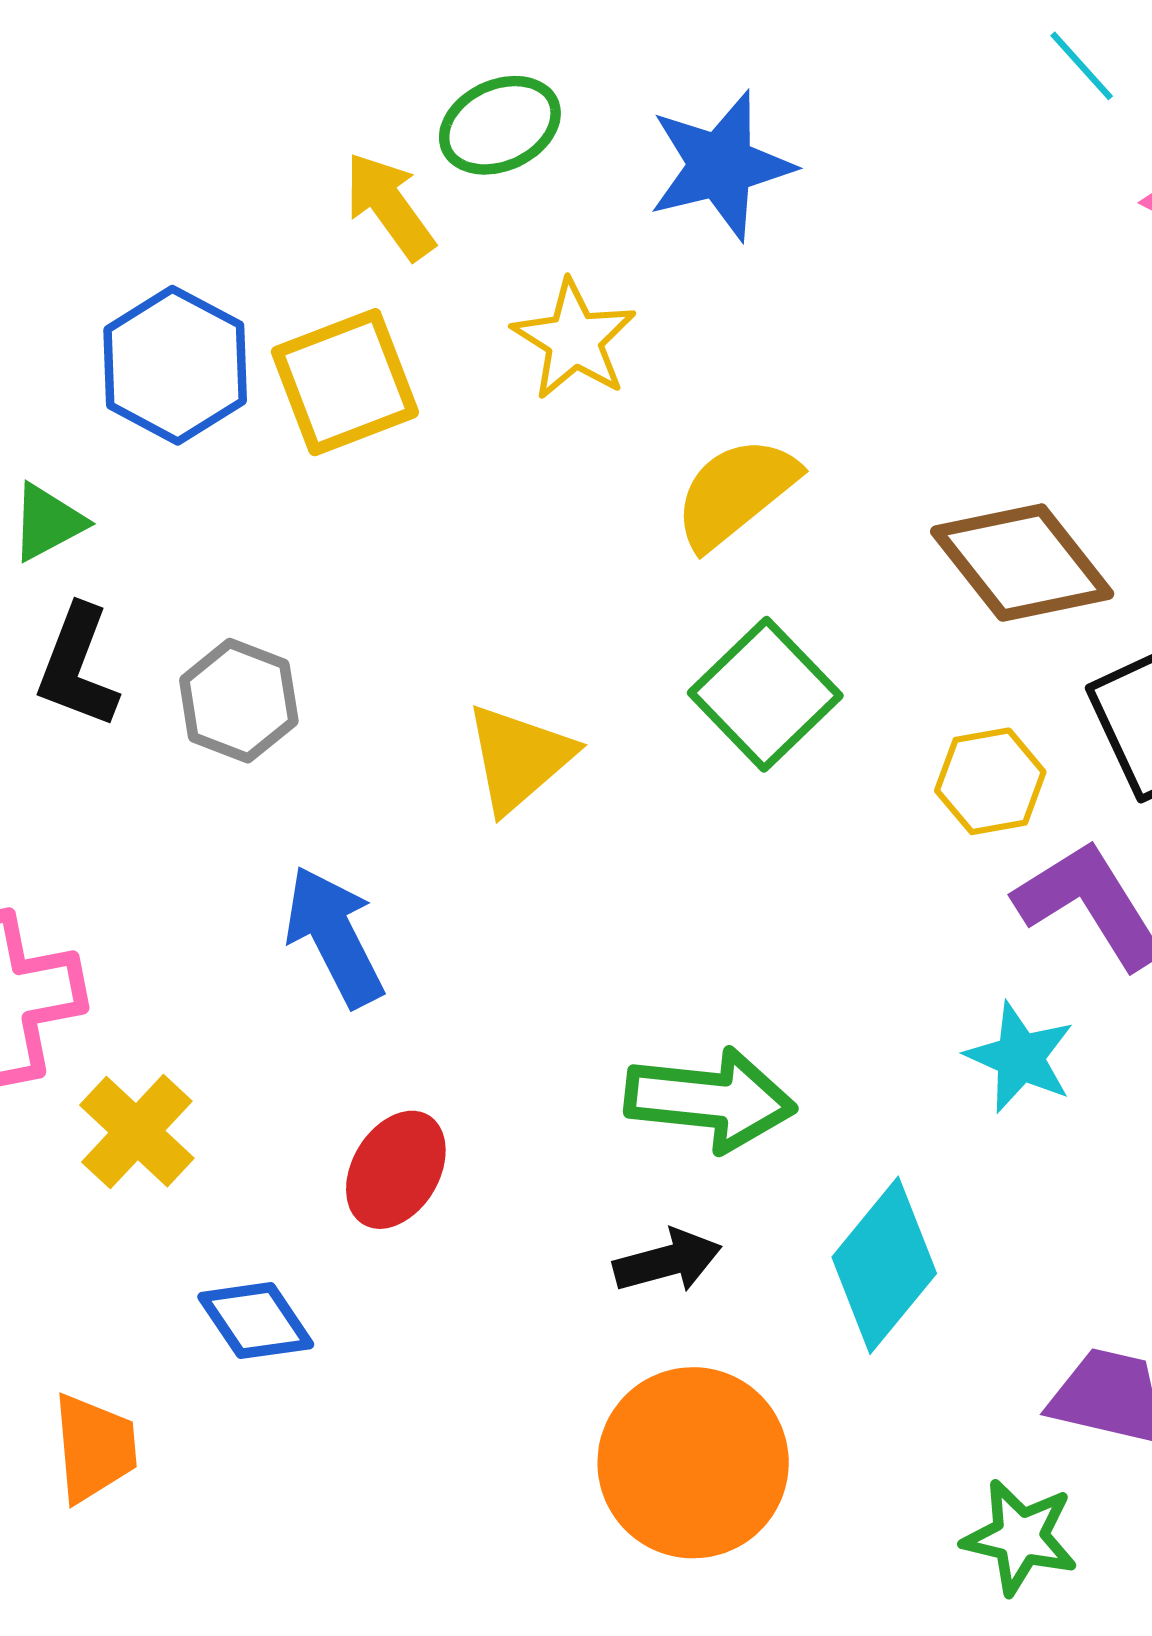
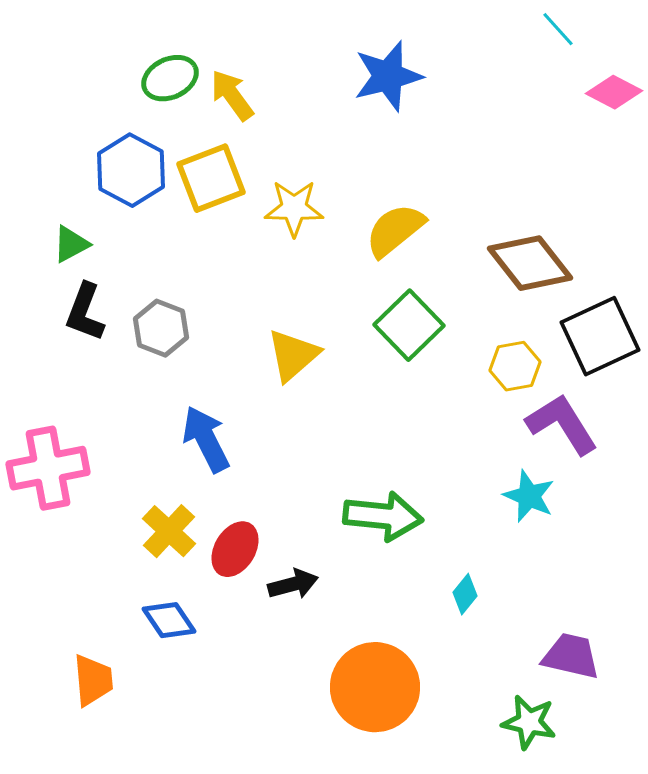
green ellipse: (500, 125) -> (170, 78), moved
yellow star: (574, 340) -> (294, 208), moved, turned -30
yellow cross: (137, 1132) -> (169, 531), moved
black arrow: (668, 1261) -> (293, 584), moved
cyan diamond: (884, 1265) -> (465, 594), size x0.5

